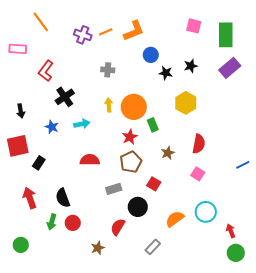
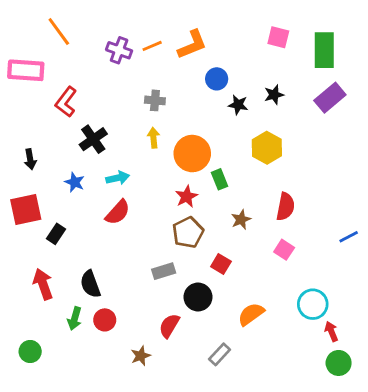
pink rectangle: (18, 49) -> (26, 70), size x1.4
yellow arrow: (109, 105) -> (154, 138), moved
red semicircle: (90, 160) -> (118, 212), moved, turned 132
cyan circle: (206, 212) -> (313, 304), moved

